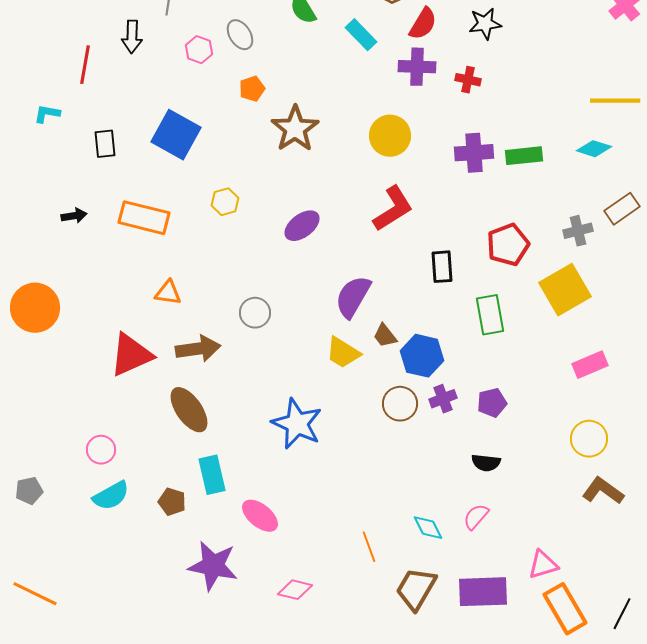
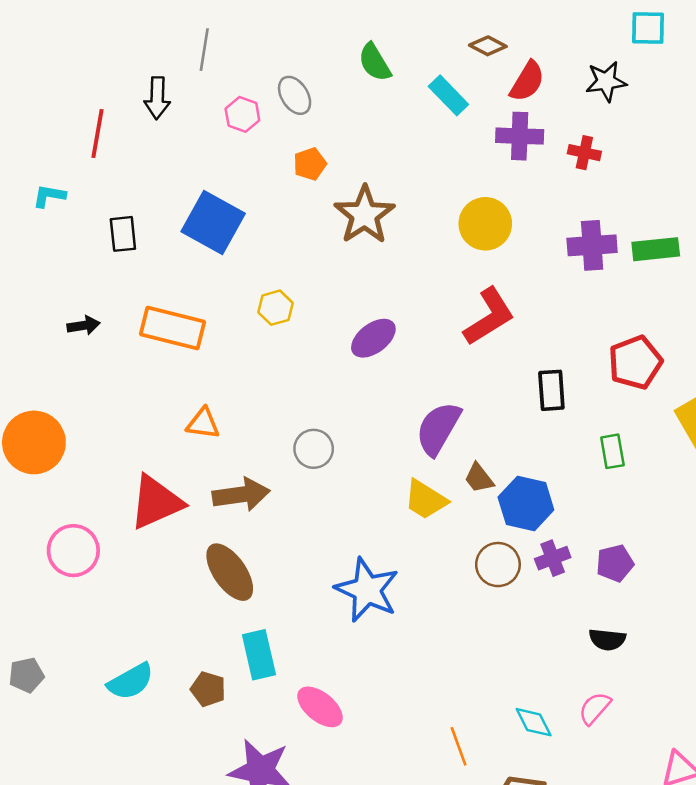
green rectangle: (490, 315) -> (612, 451), size x0.7
pink circle: (101, 450) -> (73, 551), moved, size x1.4

